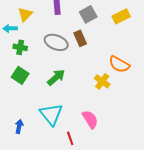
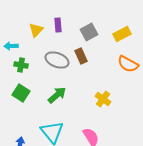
yellow triangle: (25, 14) -> (36, 30), moved
orange semicircle: (119, 64) -> (128, 64), moved

